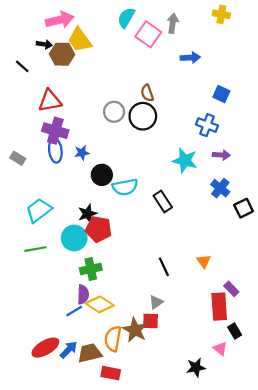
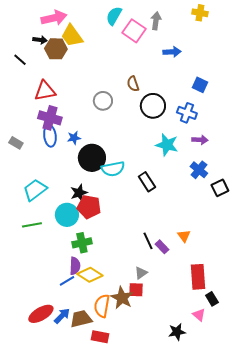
black circle: (143, 116) -> (153, 106), moved
black circle: (102, 175) -> (92, 158), size x1.4
purple rectangle: (231, 289) -> (162, 247), moved

